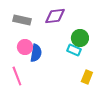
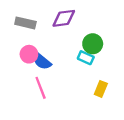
blue semicircle: (36, 53) -> (42, 61), turned 120
pink line: (17, 76) -> (41, 88), moved

